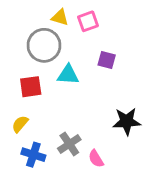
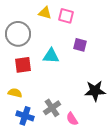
pink square: (88, 21) -> (66, 16), turned 35
gray circle: (44, 45) -> (18, 34), moved
yellow semicircle: (20, 124) -> (15, 93), turned 64

